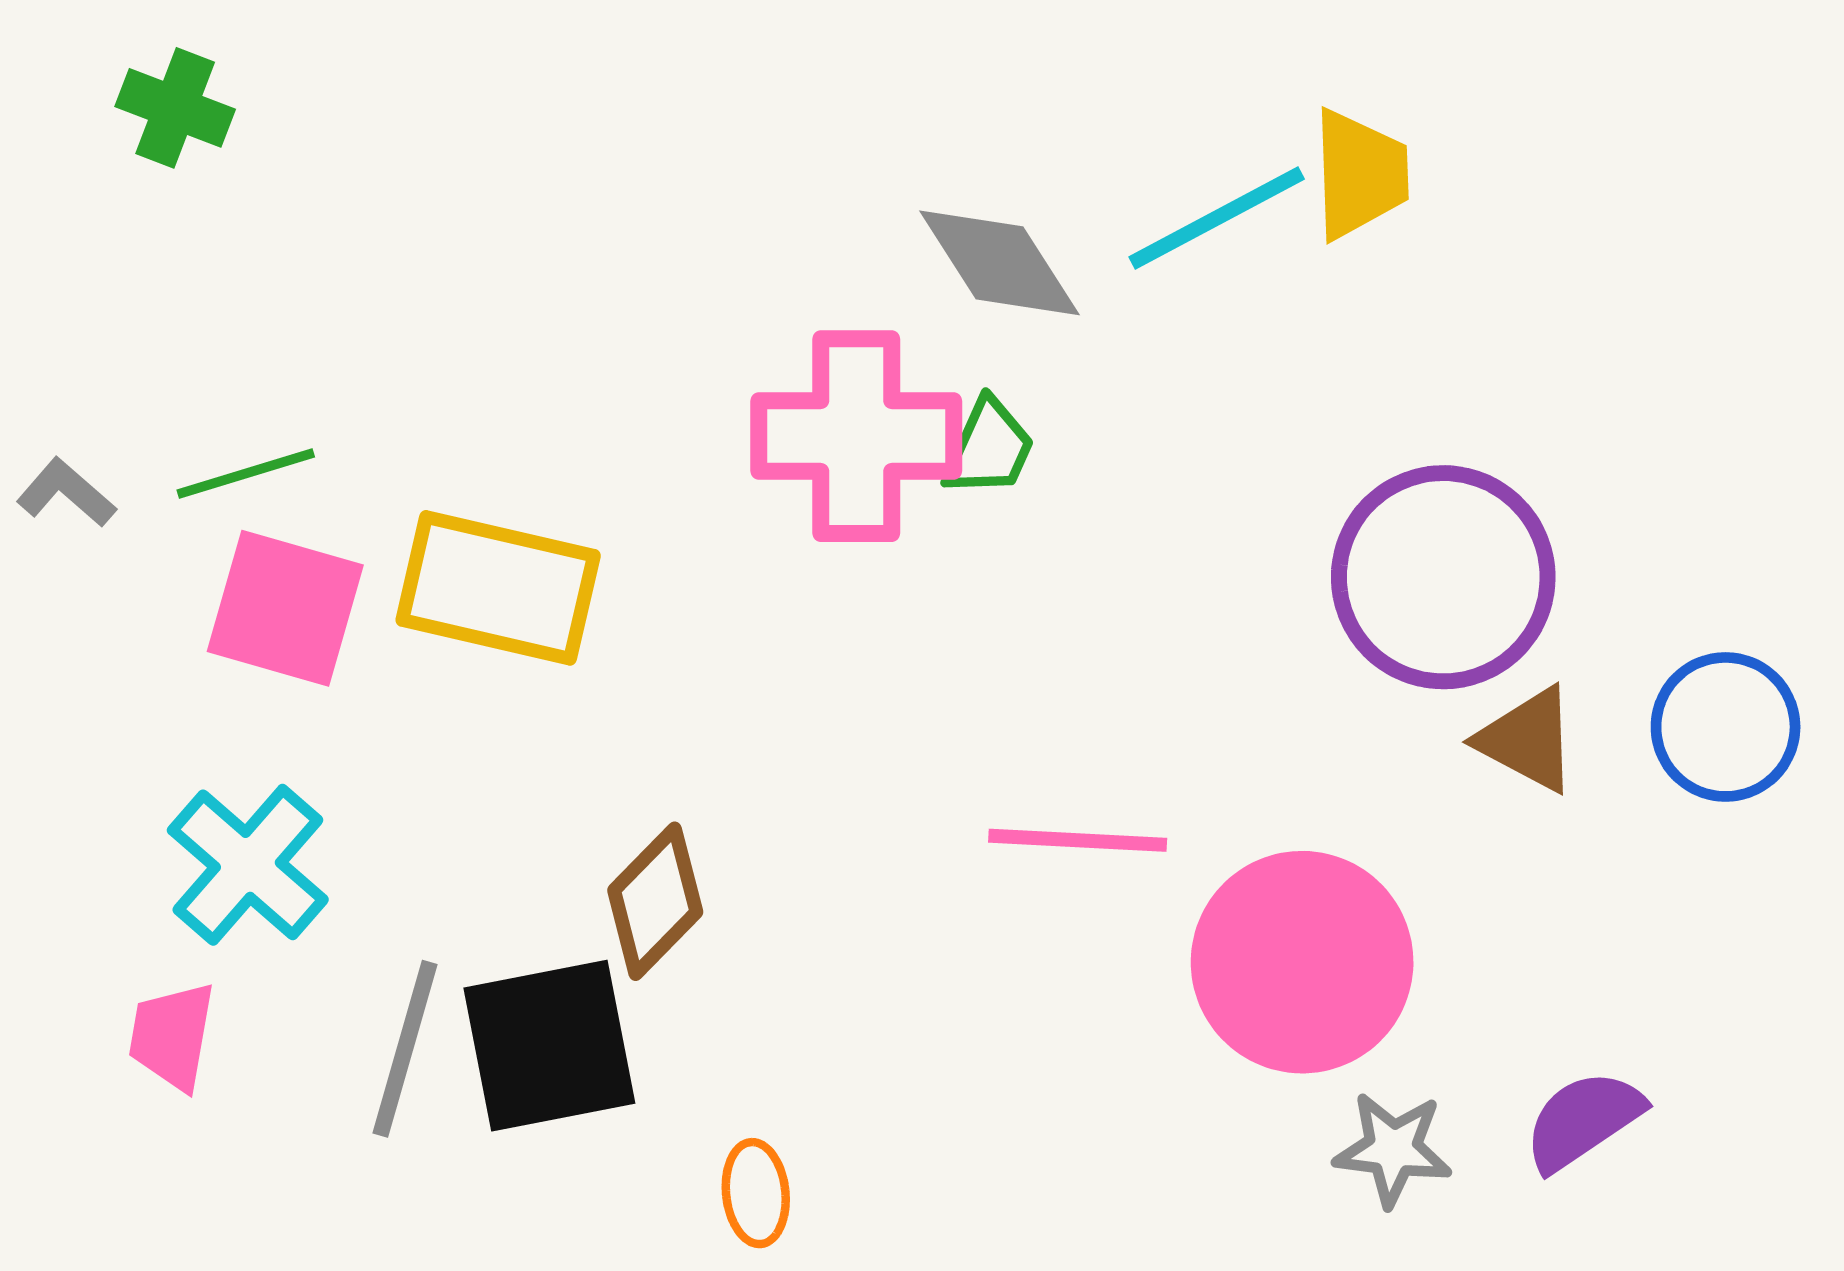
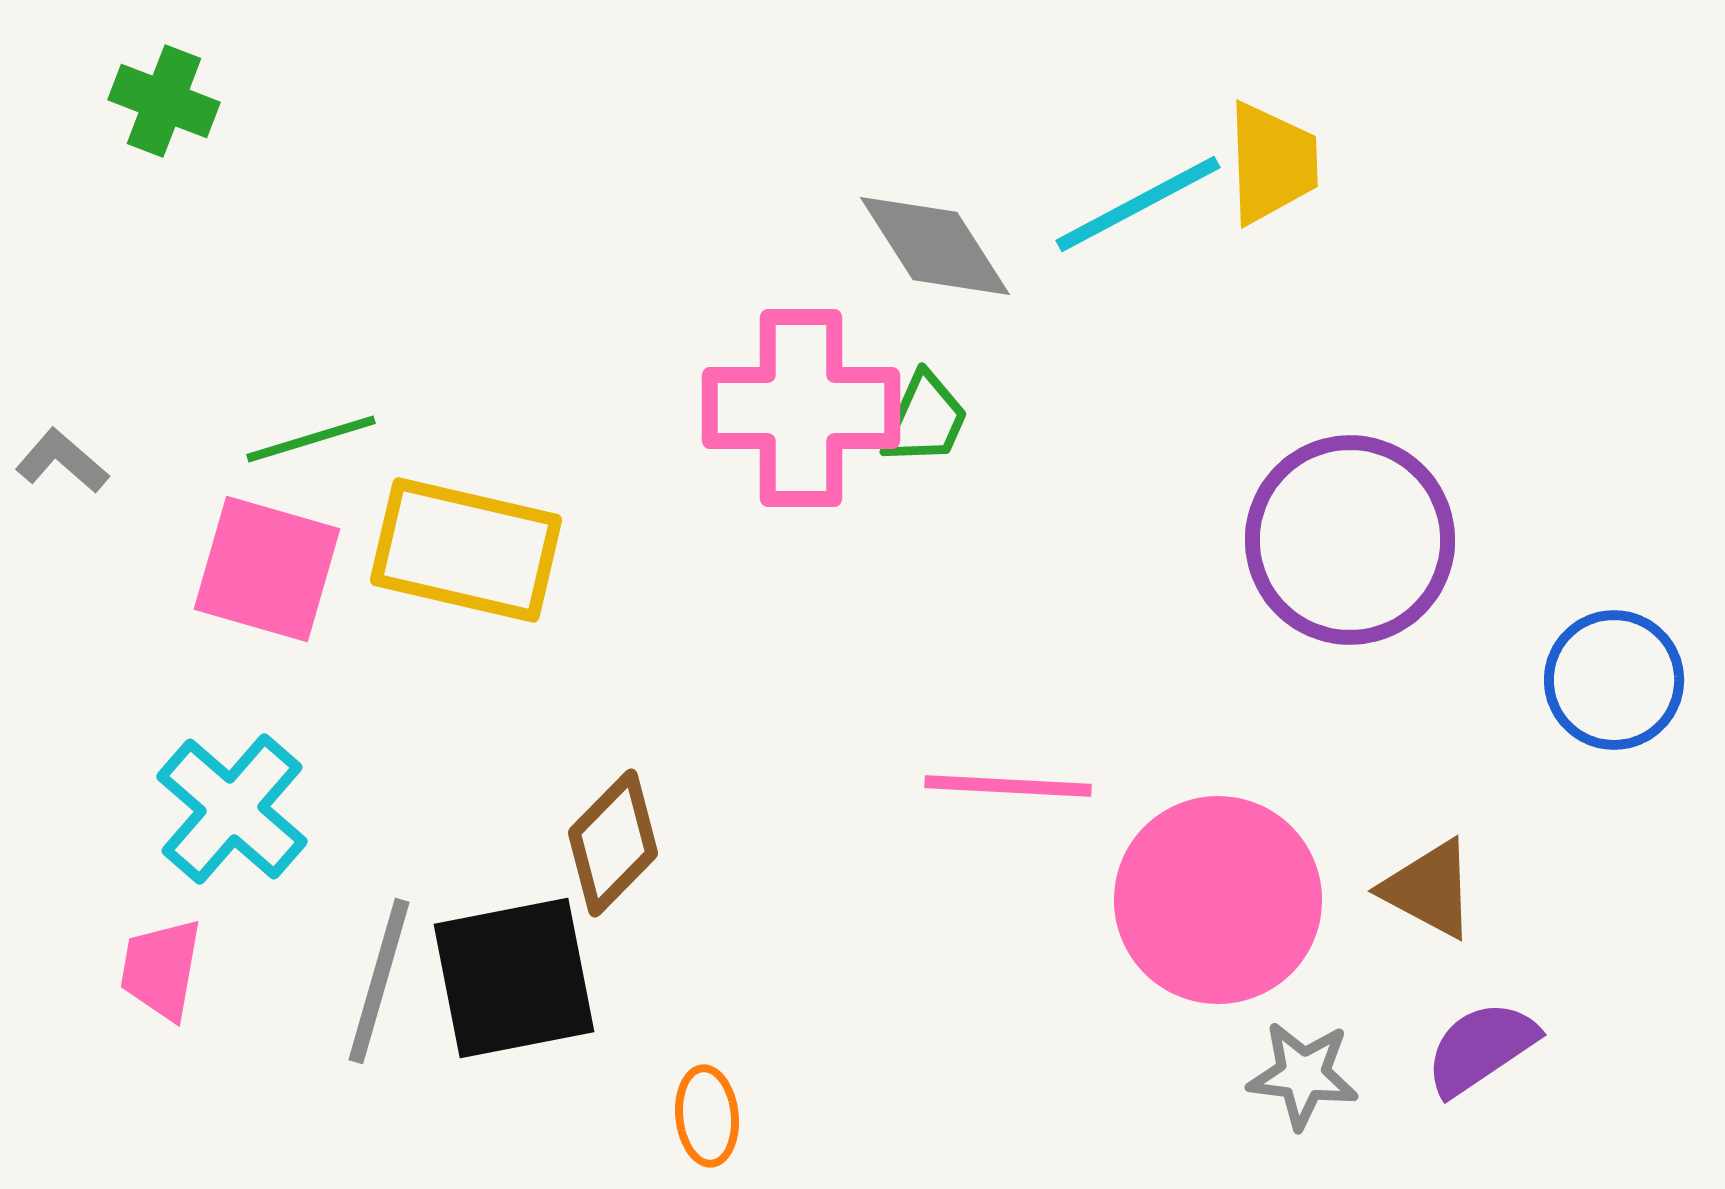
green line: (246, 474) -> (311, 439), moved
brown triangle: (1528, 740) -> (1429, 889), moved

